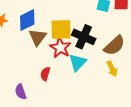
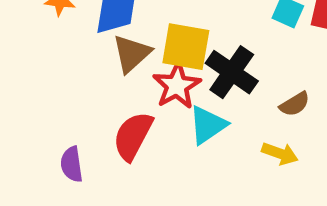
brown semicircle: (114, 46) -> (295, 104), size x0.6
yellow arrow: (112, 69) -> (280, 154), turned -56
red semicircle: (45, 74) -> (133, 136), size x1.6

